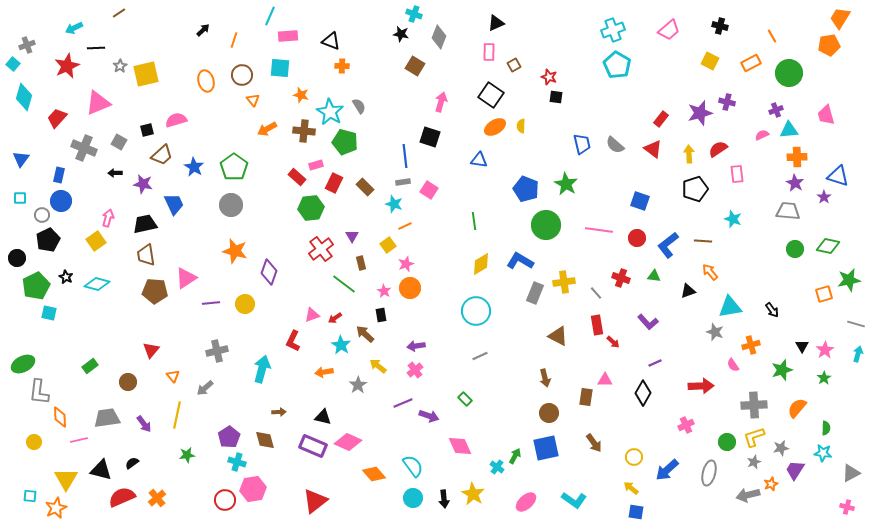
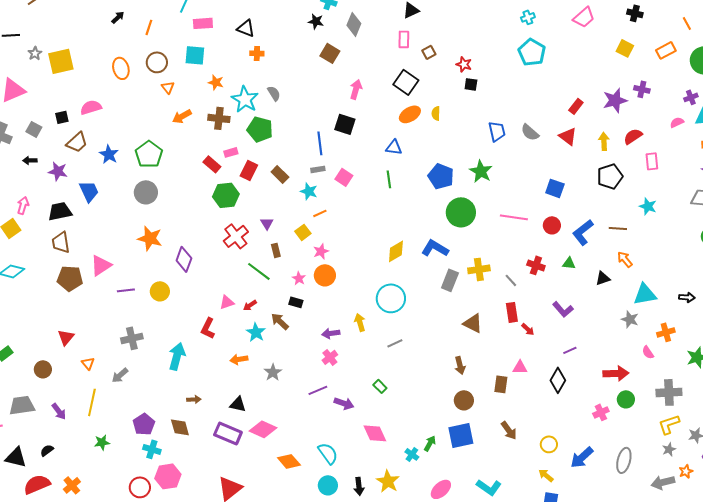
cyan cross: (613, 30) -> (528, 17), size x0.6
green line: (474, 221) -> (389, 179), moved
black arrow: (772, 310) -> (687, 297), turned -49
black rectangle: (381, 315) -> (296, 302), turned -64
yellow arrow: (378, 366) -> (360, 322), moved, turned 36
green circle: (727, 442) -> (626, 399), moved

